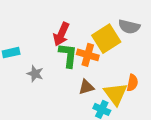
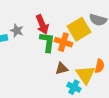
red arrow: (61, 34) -> (42, 25), turned -48
gray star: (35, 74) -> (17, 31), moved

